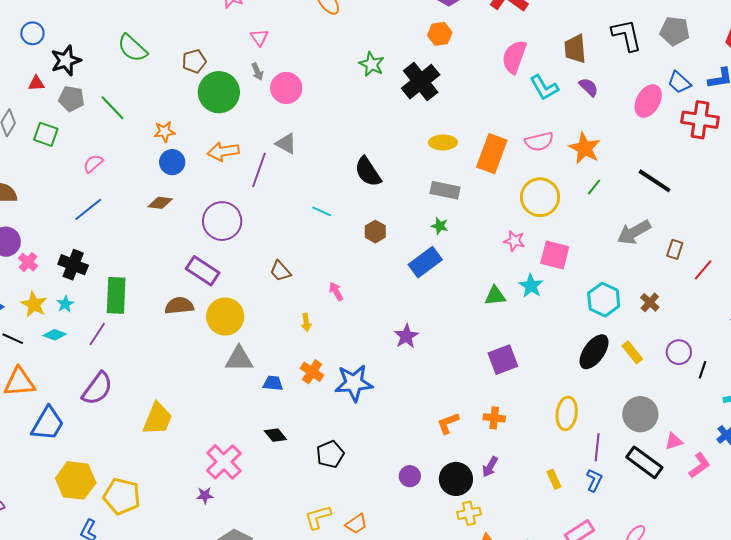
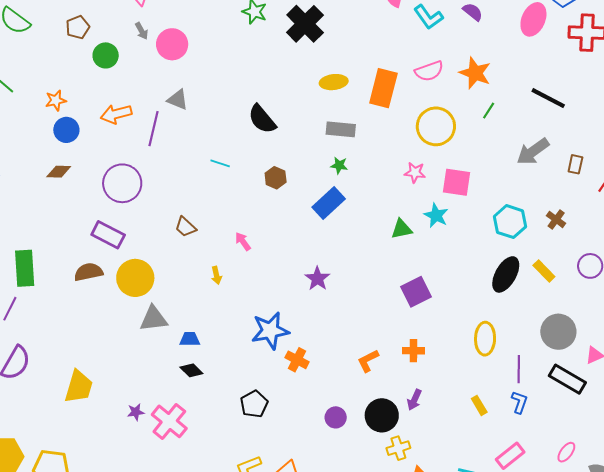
green circle: (219, 92) -> (106, 55), size x0.6
orange cross: (312, 372) -> (297, 360), moved
black diamond: (275, 435) -> (191, 370), moved
pink cross: (224, 462) -> (169, 421), moved
purple star: (205, 495) -> (136, 412), moved

